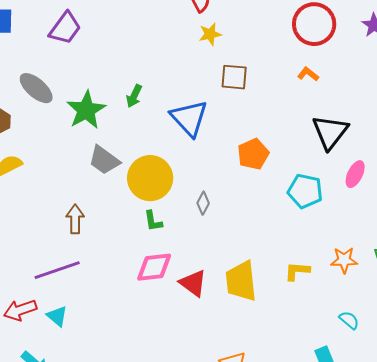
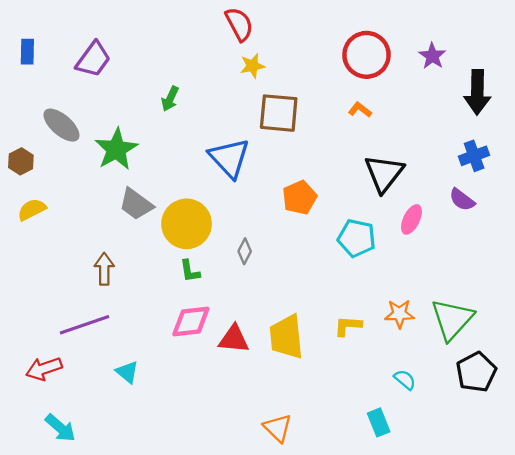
brown square: (234, 77) -> (279, 113), size x1.4
green arrow: (134, 96) -> (170, 99), moved
red triangle: (193, 283) -> (234, 339), turned -32
cyan triangle: (57, 316) -> (127, 372), moved

